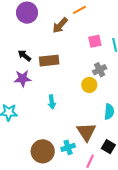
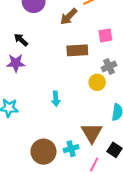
black arrow: (24, 56) -> (21, 40), moved
brown rectangle: (49, 61) -> (77, 50), moved
purple star: (23, 78) -> (16, 63), moved

